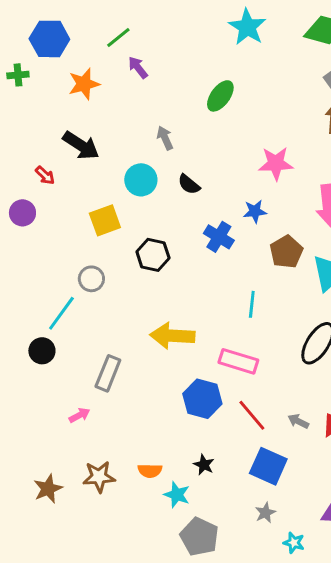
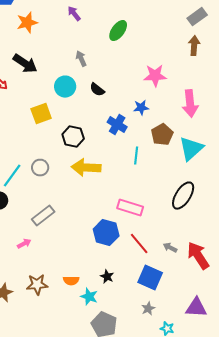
purple arrow: (138, 67) -> (74, 14), moved
gray circle: (91, 279) -> (40, 168), moved
cyan line: (252, 304) -> (136, 156), moved
yellow arrow: (172, 336) -> (86, 168), moved
gray rectangle: (108, 373) -> (43, 216), turned 30

